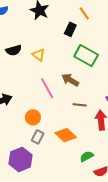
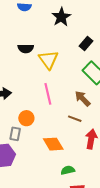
yellow triangle: (39, 55) -> (48, 60), size x1.5
brown arrow: (70, 80) -> (83, 99), moved
gray rectangle: (38, 137) -> (15, 134), moved, turned -32

